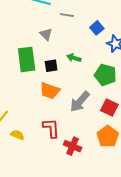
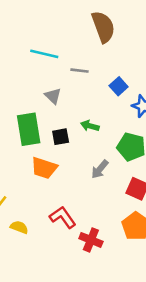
orange trapezoid: (50, 91) -> (44, 168), moved
gray arrow: (80, 102) -> (100, 169), moved, size x0.7
red L-shape: (51, 128) -> (63, 217), turned -30

